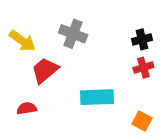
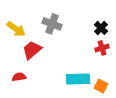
black cross: (142, 39) -> (101, 28), turned -32
cyan rectangle: (97, 97) -> (78, 79), moved

